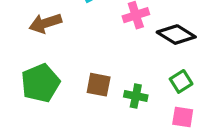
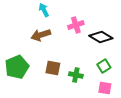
brown arrow: (45, 23) -> (41, 35), moved

